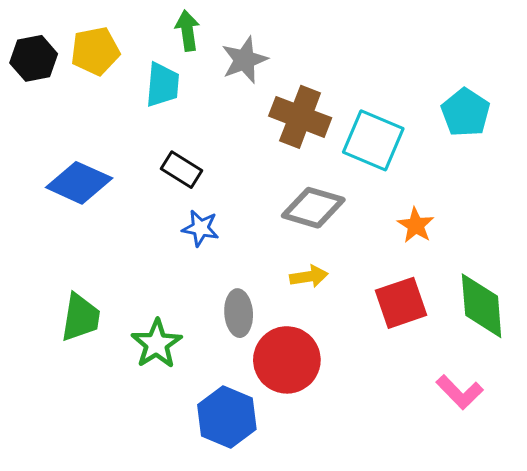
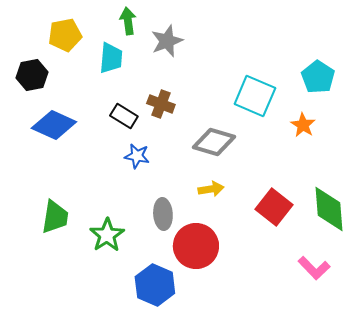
black hexagon: (34, 58) -> (32, 75), moved
brown cross: (300, 117) -> (161, 104), moved, size x0.7
orange star: (416, 225) -> (303, 125), moved
red square: (401, 303) -> (274, 207), turned -33

